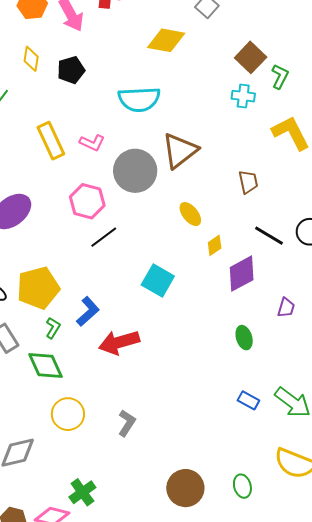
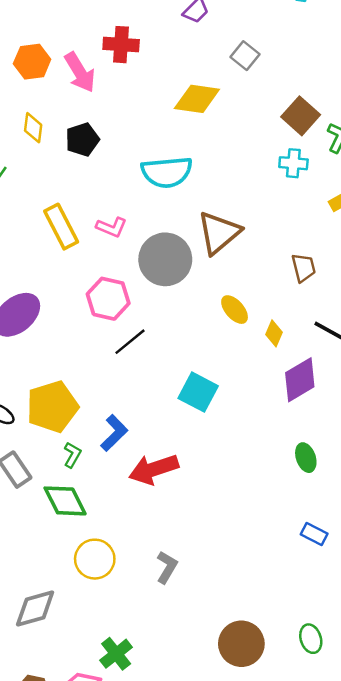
yellow diamond: (215, 245) -> (274, 333), moved, turned -30

